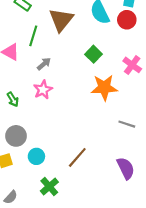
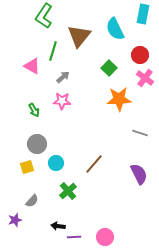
red circle: (127, 20) -> (140, 55), moved
pink star: (43, 90) -> (62, 101), turned 30

